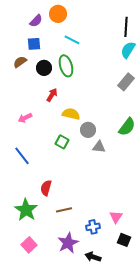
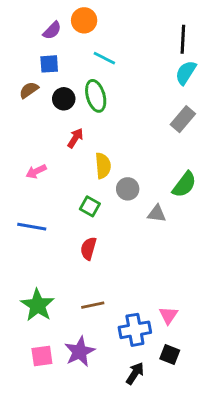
yellow semicircle: (71, 114) -> (103, 166), turned 72
gray triangle: (99, 147) -> (157, 214), moved
blue line: (22, 156) -> (32, 227), turned -42
red semicircle: (46, 188) -> (88, 248), moved
blue cross: (93, 227) -> (135, 330), size x1.5
black square: (124, 240) -> (170, 355), moved
purple star: (68, 243) -> (80, 352), moved
pink square: (29, 245) -> (42, 356), turned 35
black arrow: (93, 257) -> (135, 373), turned 105

